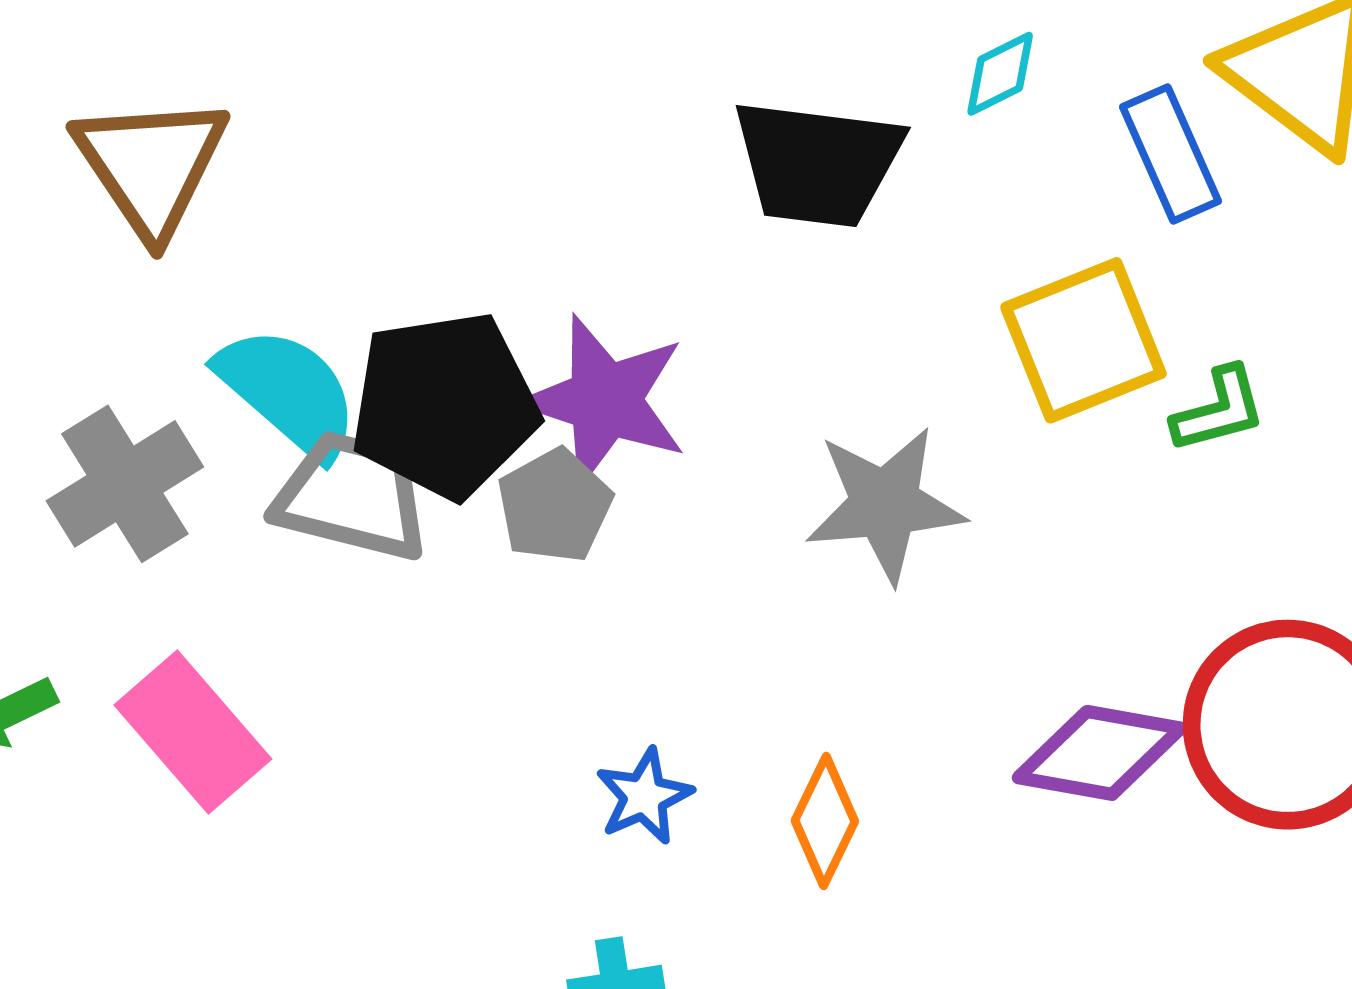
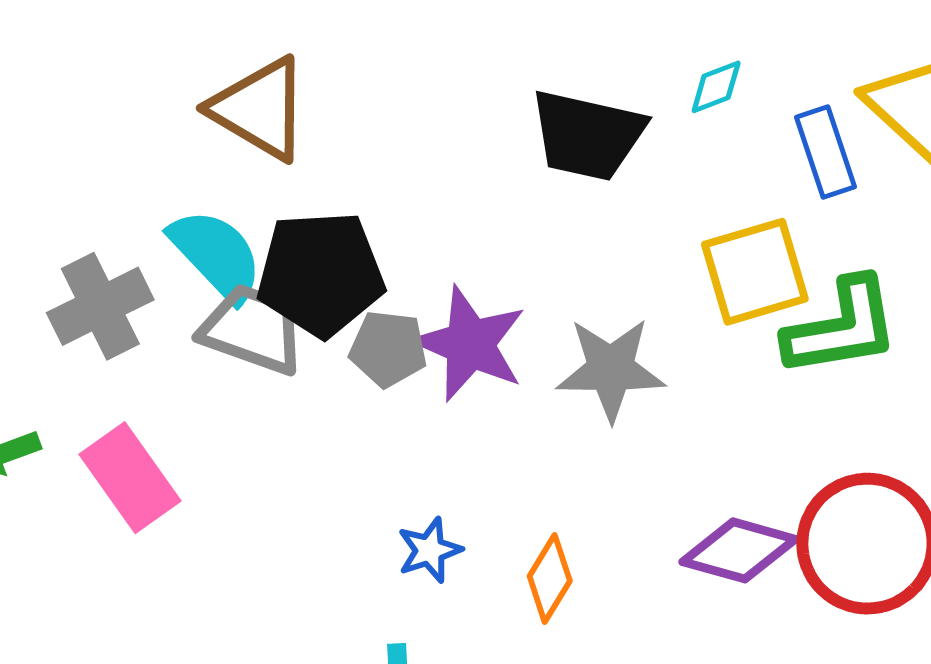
brown triangle: (151, 165) -> (260, 109), moved, turned -31
purple star: (605, 400) -> (470, 344), moved
green L-shape: (1219, 410) -> (842, 327), size x1.8
gray pentagon: (555, 506) -> (388, 349), turned 30

